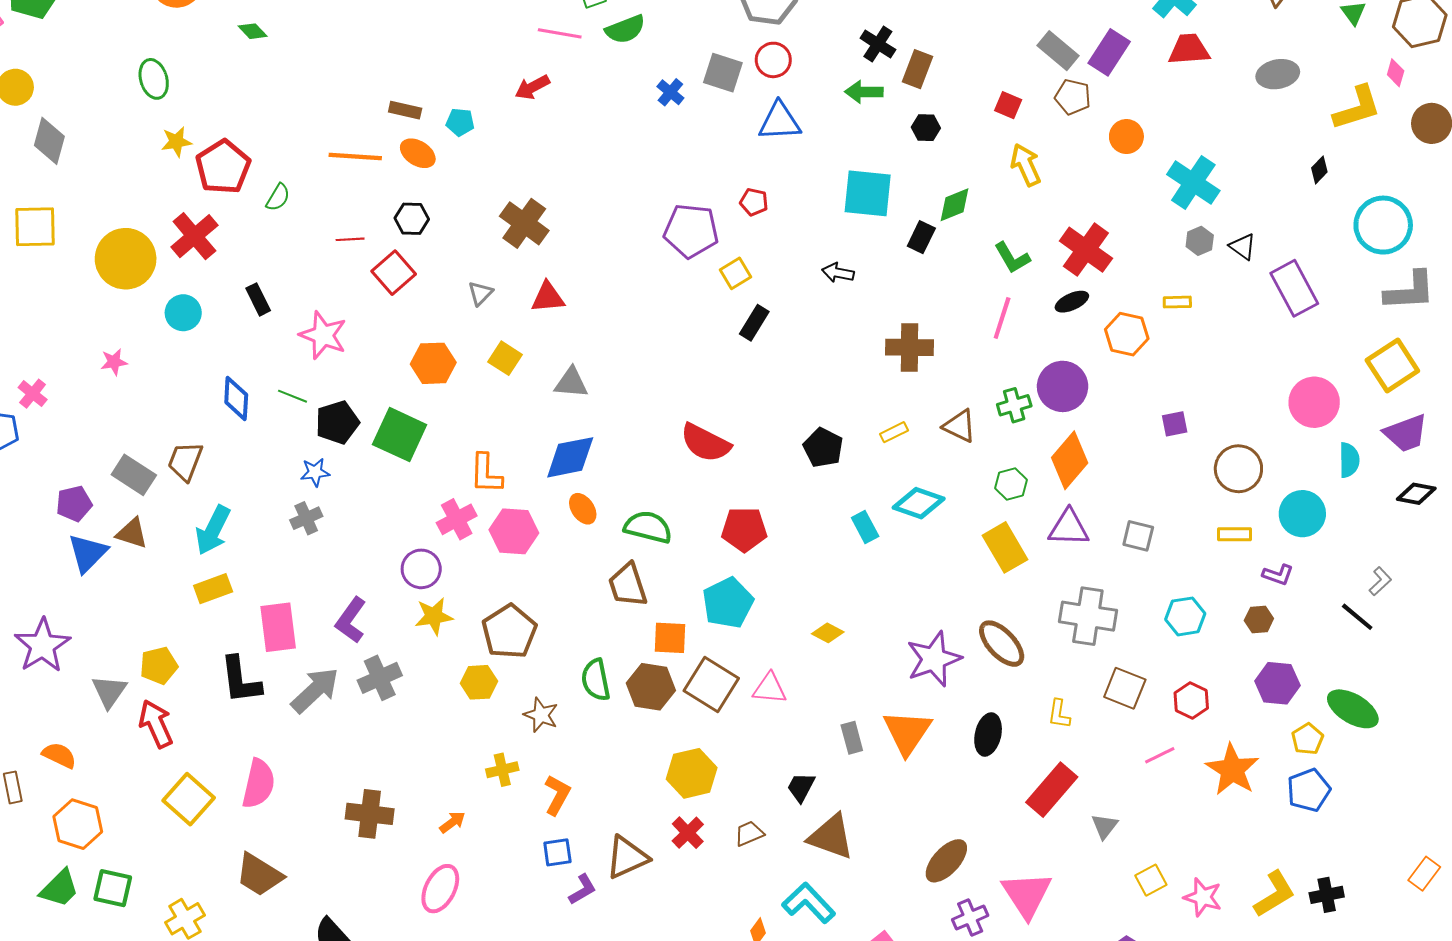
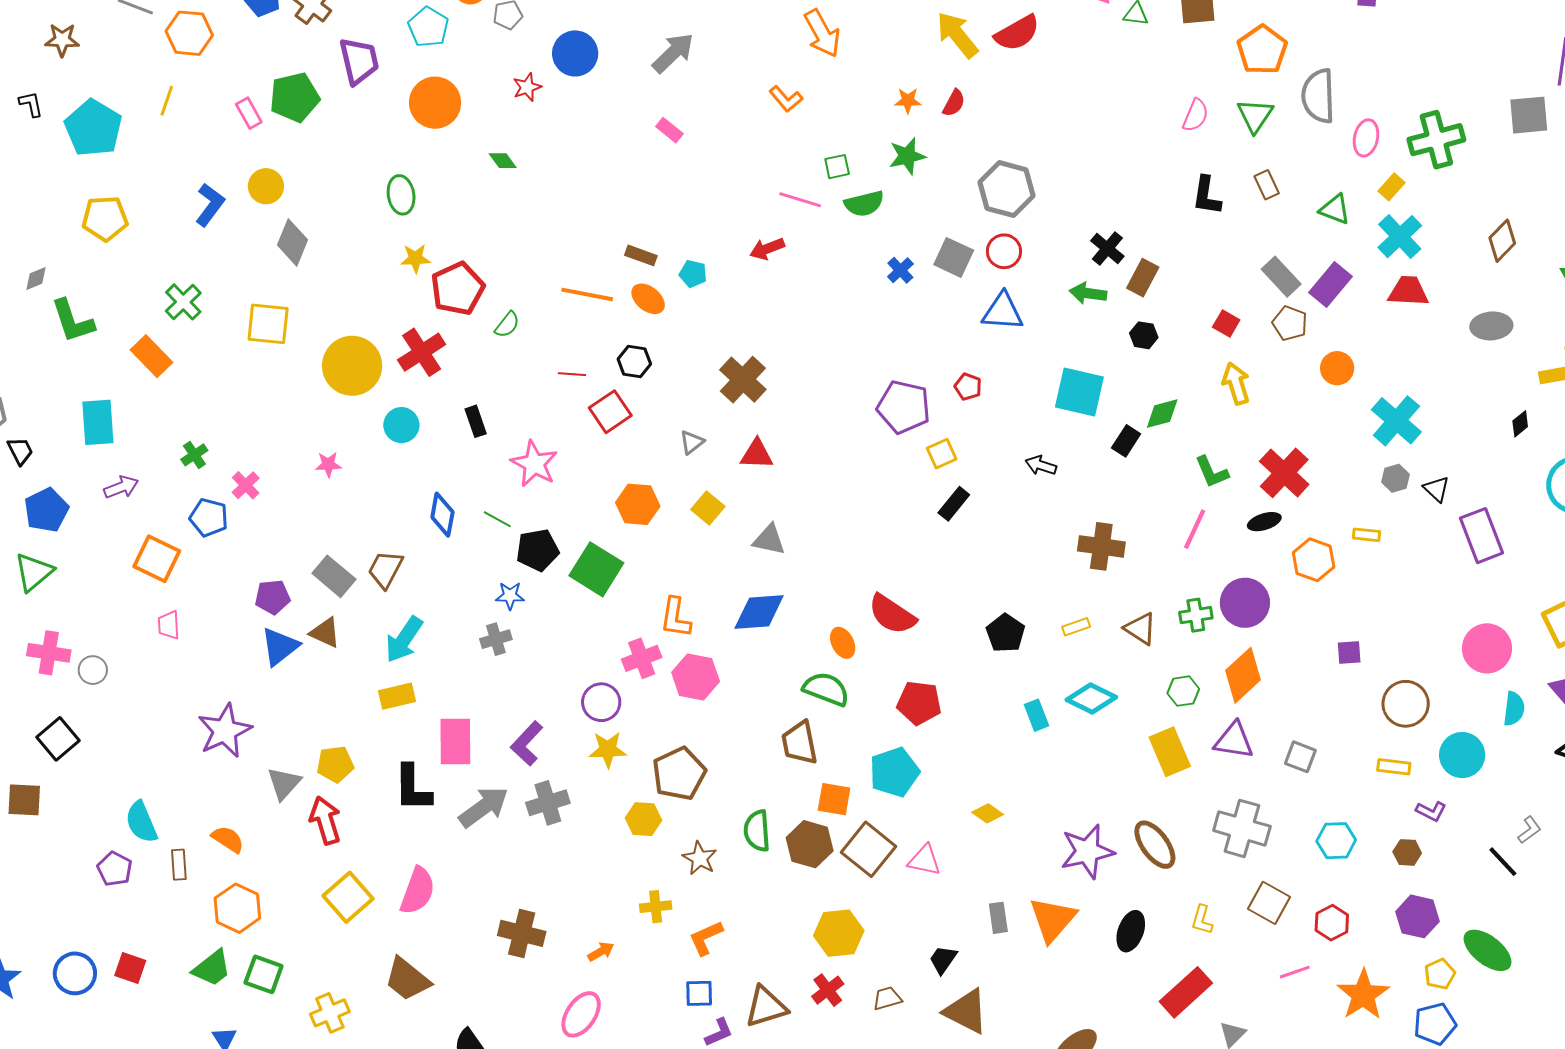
orange ellipse: (583, 509) -> (843, 643), moved
orange L-shape: (557, 795) -> (706, 938), turned -150

